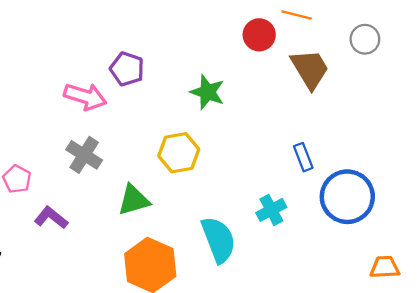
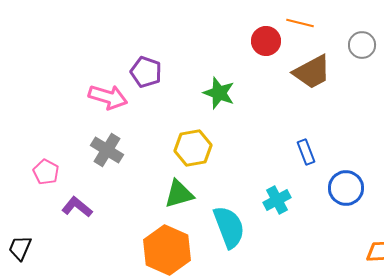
brown trapezoid: (310, 69) -> (312, 72), turned 93
blue circle: (347, 197) -> (346, 188), size x0.7
green triangle: (134, 200) -> (179, 194), moved

